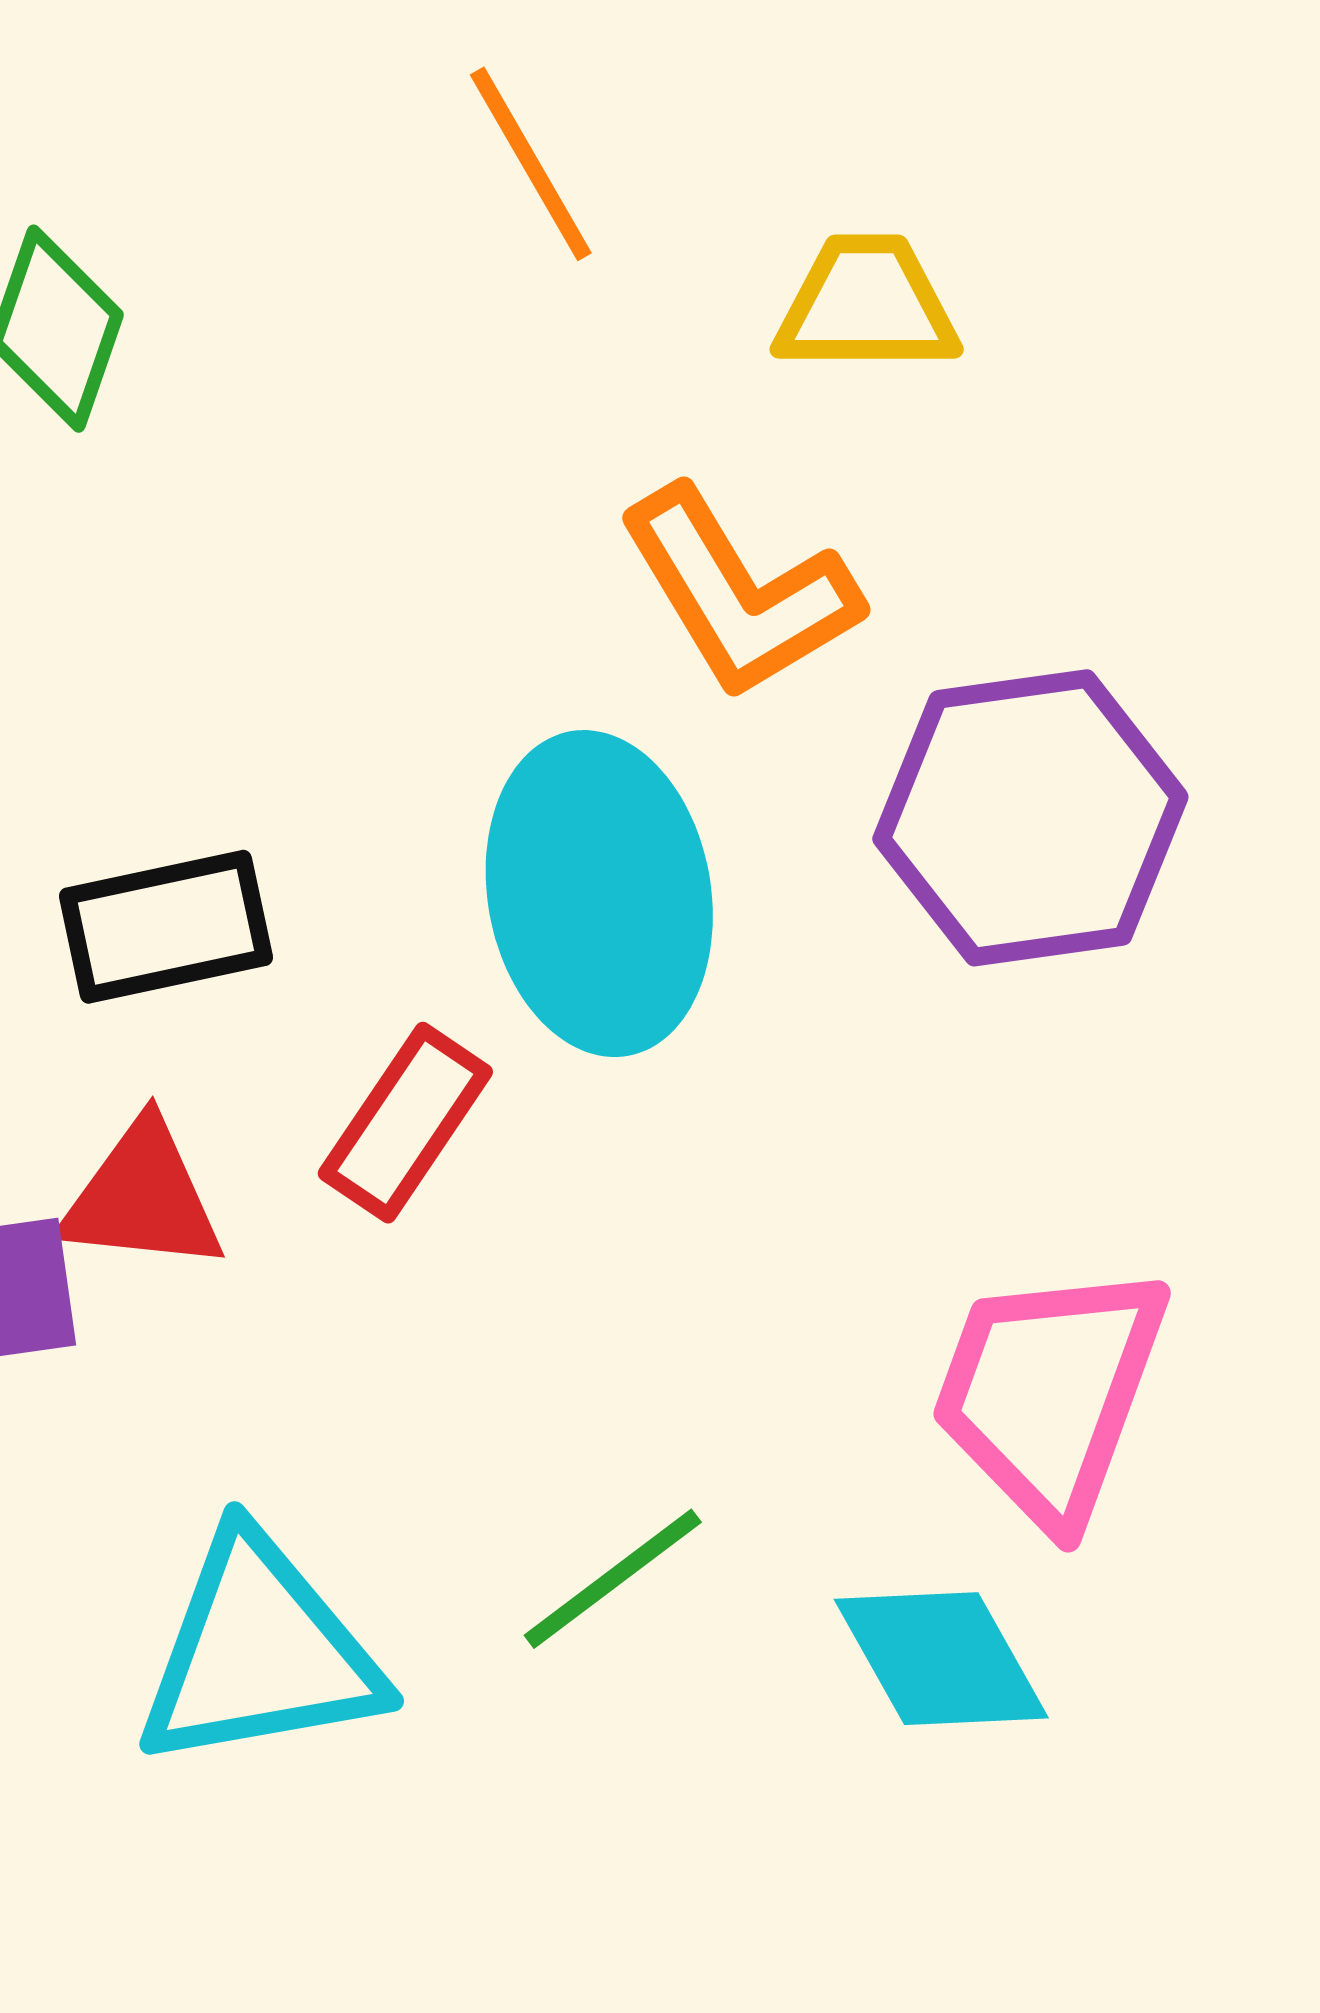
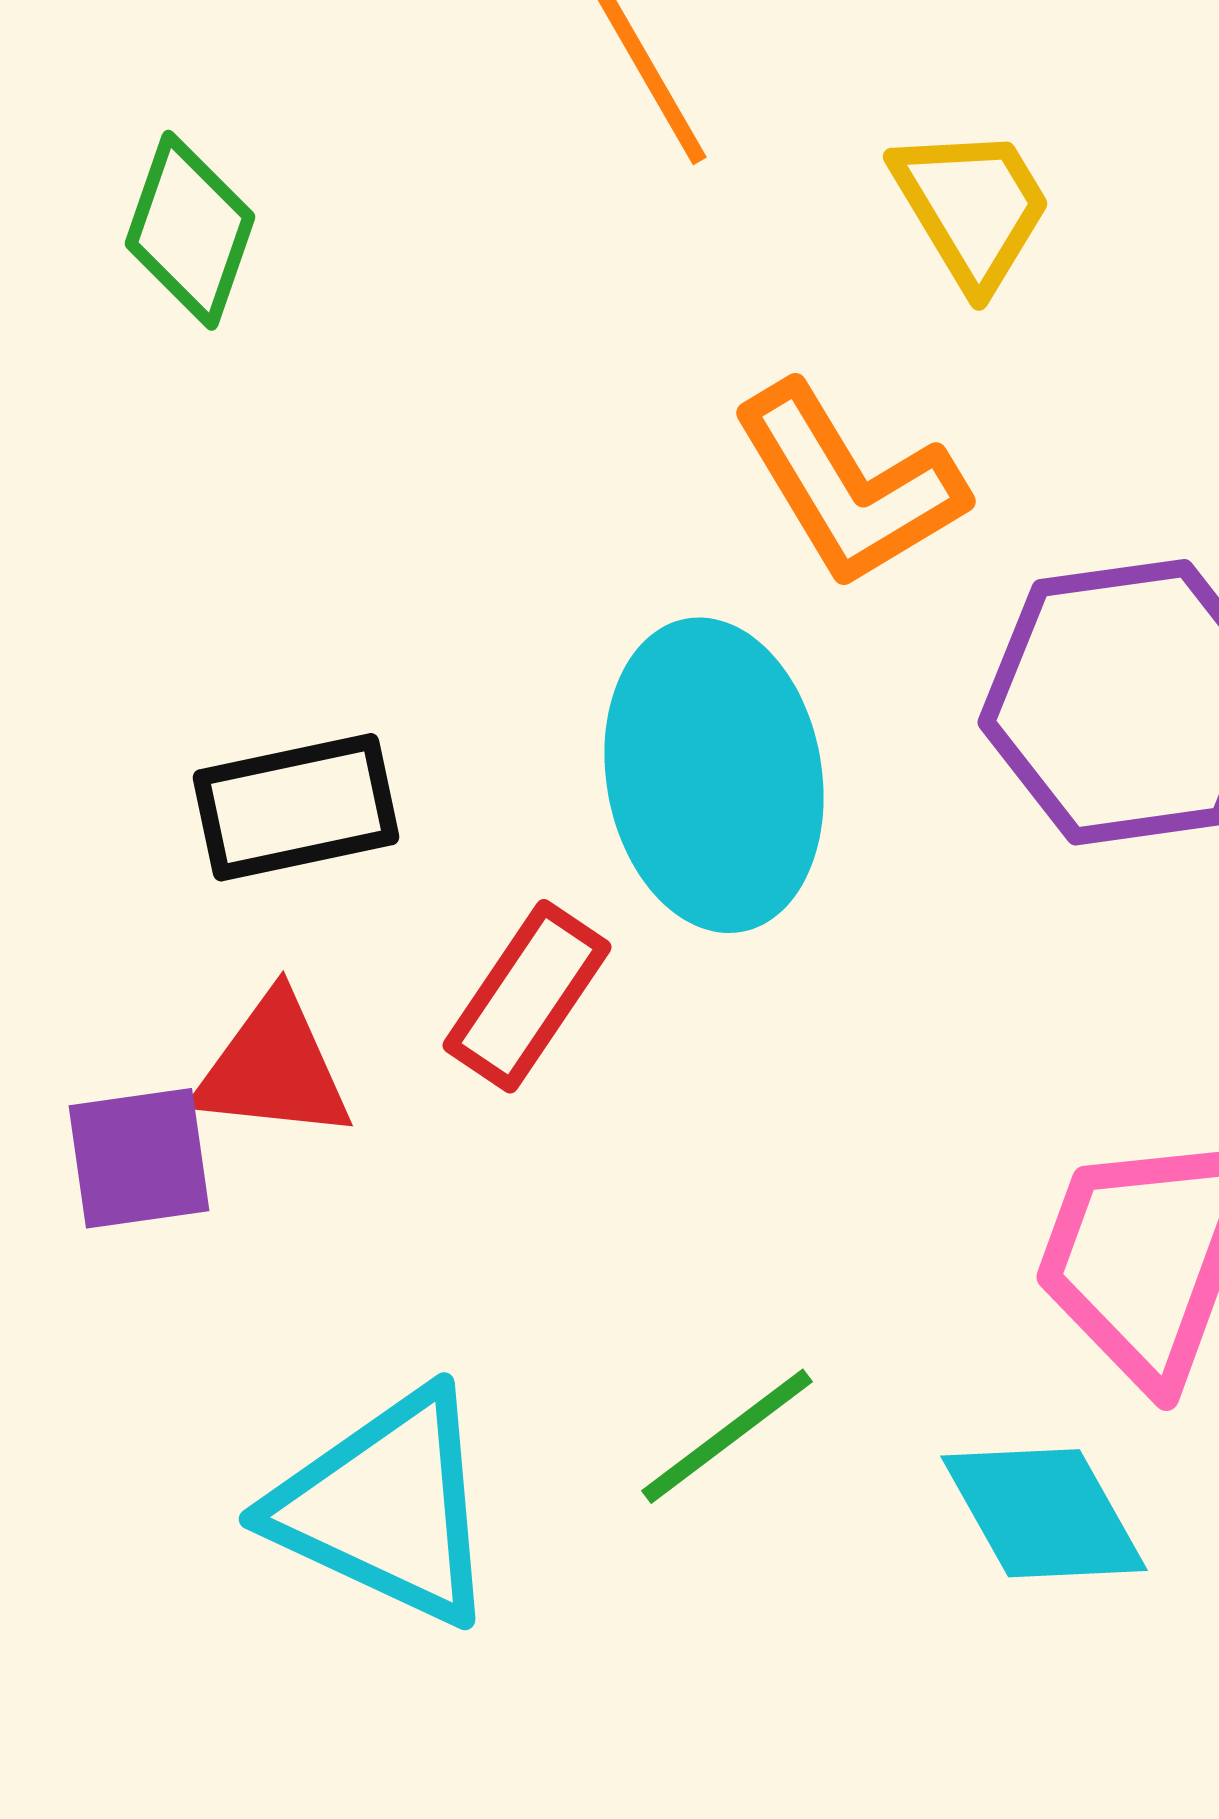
yellow trapezoid: (867, 305) -> (972, 207), turned 59
cyan triangle: (259, 1652) -> (386, 1507), turned 35

